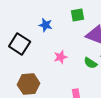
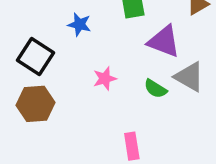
brown hexagon: (29, 84) -> (35, 104), moved

